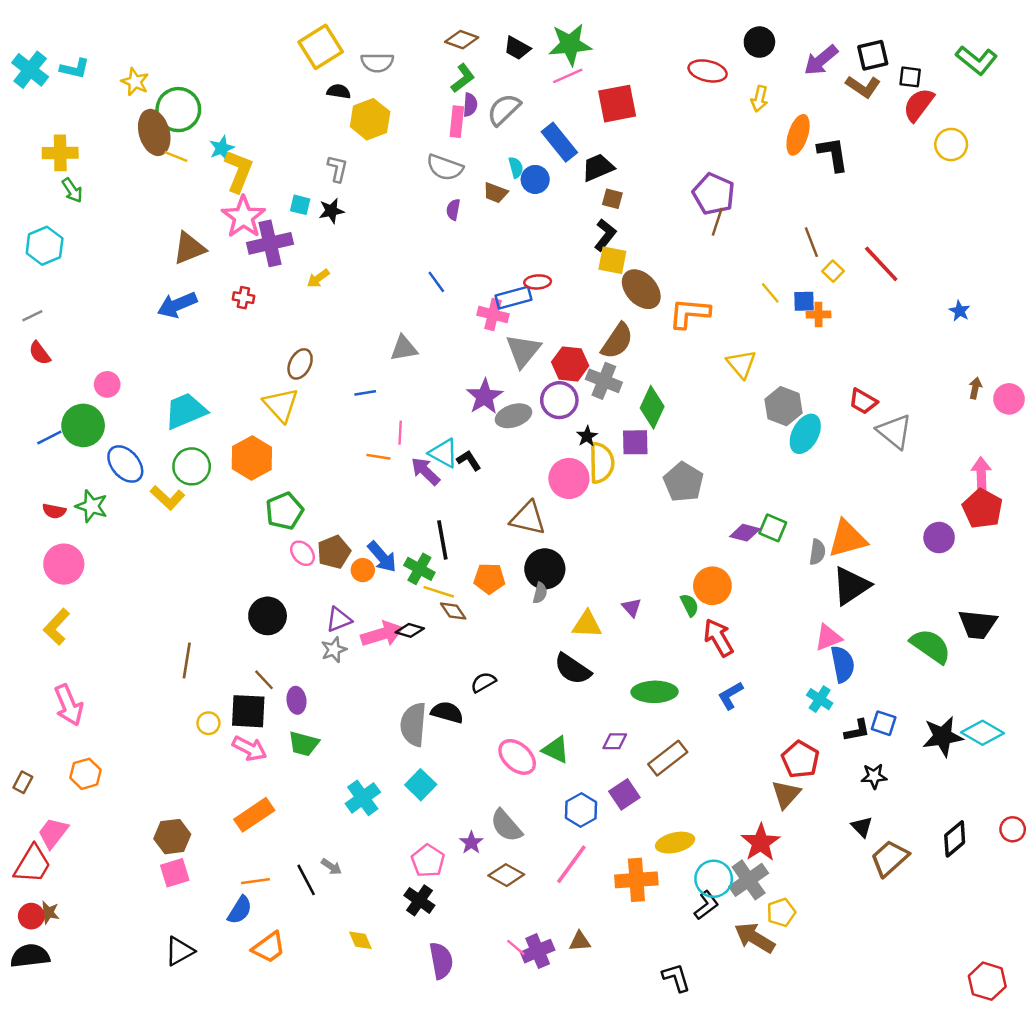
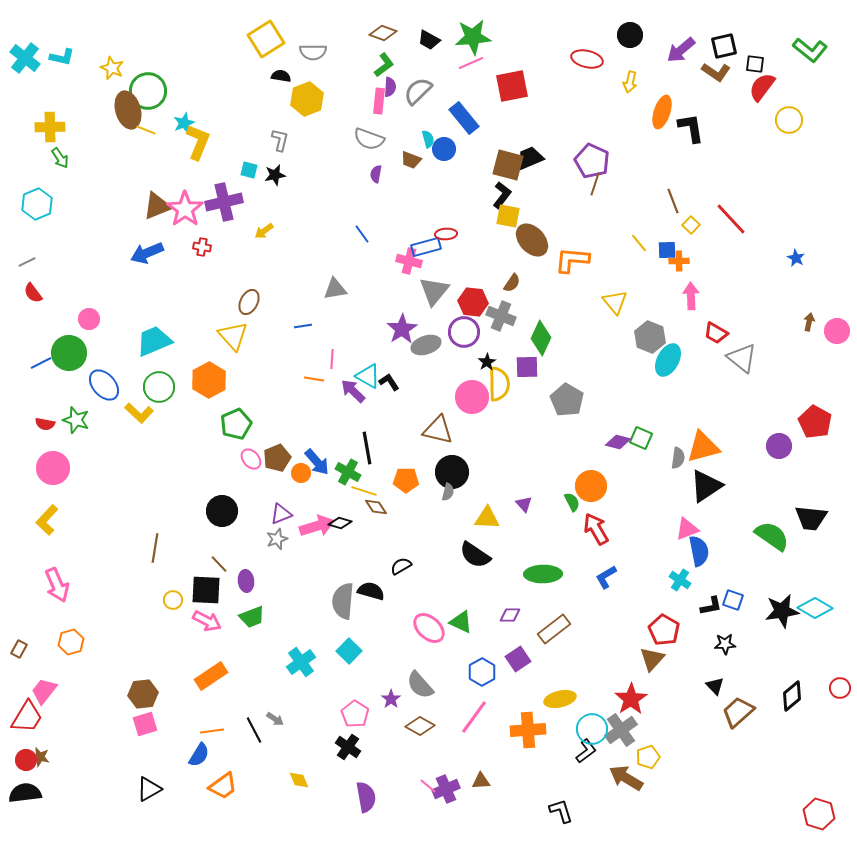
black trapezoid: (598, 167) -> (530, 158), moved
brown square: (612, 199) -> (508, 165), size x1.8
pink star: (243, 217) -> (185, 209), moved
brown semicircle: (617, 341) -> (512, 283), size x0.6
pink arrow: (981, 474) -> (691, 296), moved
green trapezoid: (304, 744) -> (252, 617), turned -36

